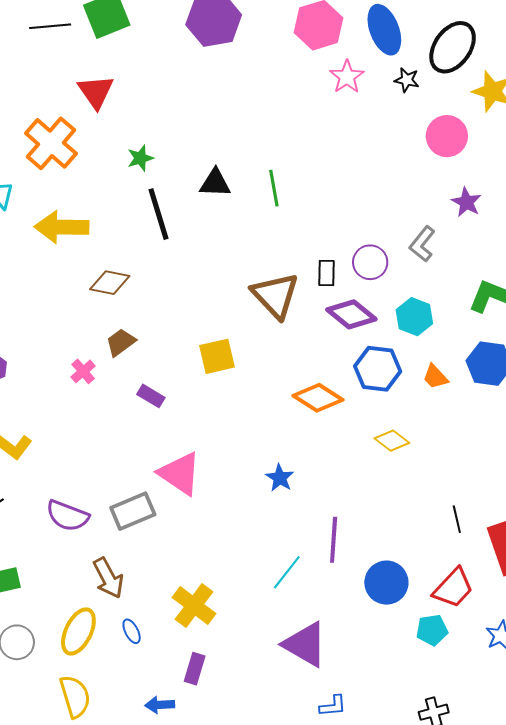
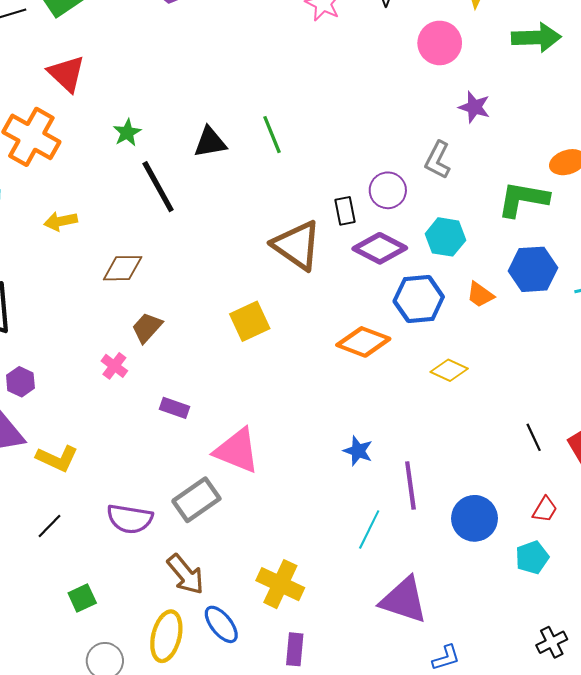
yellow arrow: (62, 227) -> (61, 221), size x0.6
purple rectangle: (151, 396) -> (174, 408), moved
blue star: (280, 478) -> (358, 451), moved
red trapezoid: (453, 588) -> (545, 509), size x0.6
blue ellipse: (132, 631) -> (221, 624), size x1.5

